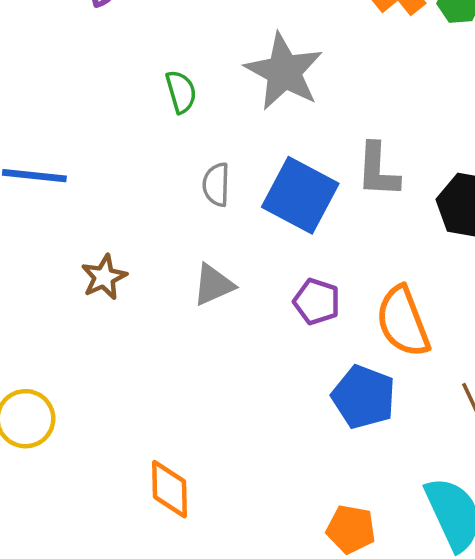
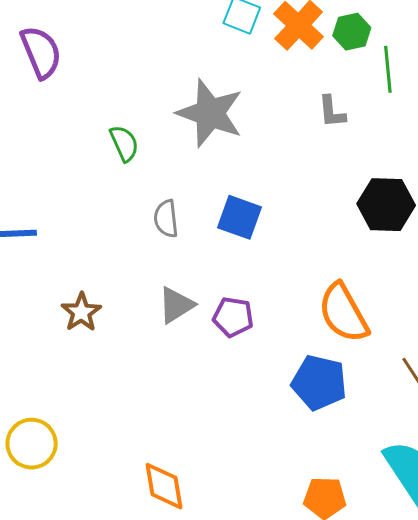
gray L-shape: (378, 170) -> (332, 112), moved, size x0.7
blue square: (300, 195) -> (239, 217), size x0.7
purple pentagon: (317, 302) -> (233, 317), moved

